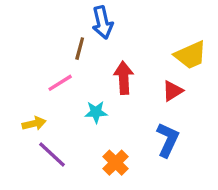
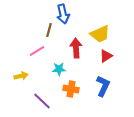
yellow trapezoid: (190, 55) -> (100, 34), moved
purple line: (52, 154) -> (42, 101), moved
orange cross: (116, 163) -> (71, 89), moved, turned -35

